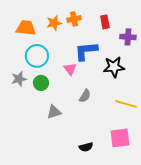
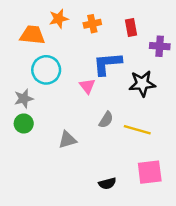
orange star: (54, 23) -> (59, 19), moved
green circle: (41, 83) -> (24, 124), moved
yellow line: (126, 104) -> (137, 130), moved

